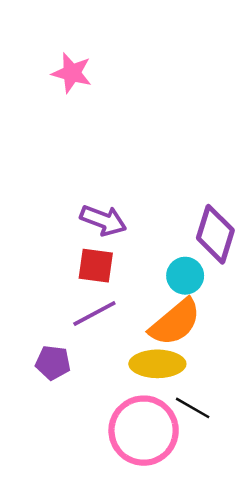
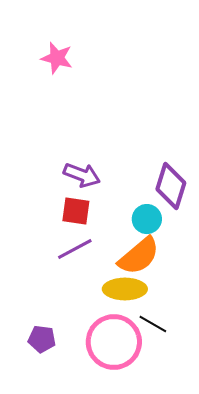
purple pentagon: (53, 363) -> (42, 339), moved

